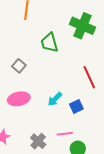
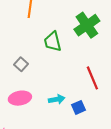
green cross: (83, 26) -> (87, 25), turned 30
cyan arrow: (55, 99) -> (57, 99), turned -147

